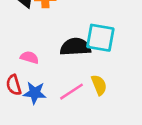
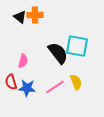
black semicircle: (75, 47) -> (58, 53), turned 55
pink semicircle: (29, 57) -> (23, 61), turned 88

